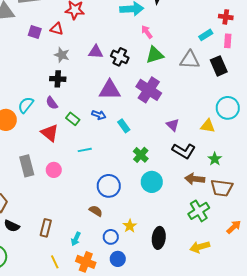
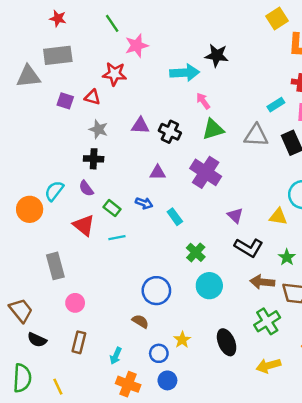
purple triangle: (110, 90) -> (158, 172), size x0.6
cyan line: (85, 150) -> (117, 238), moved
pink circle: (54, 170) -> (75, 303), moved
black ellipse: (159, 238) -> (227, 342), moved, turned -30
yellow line: (55, 262) -> (58, 387), moved

